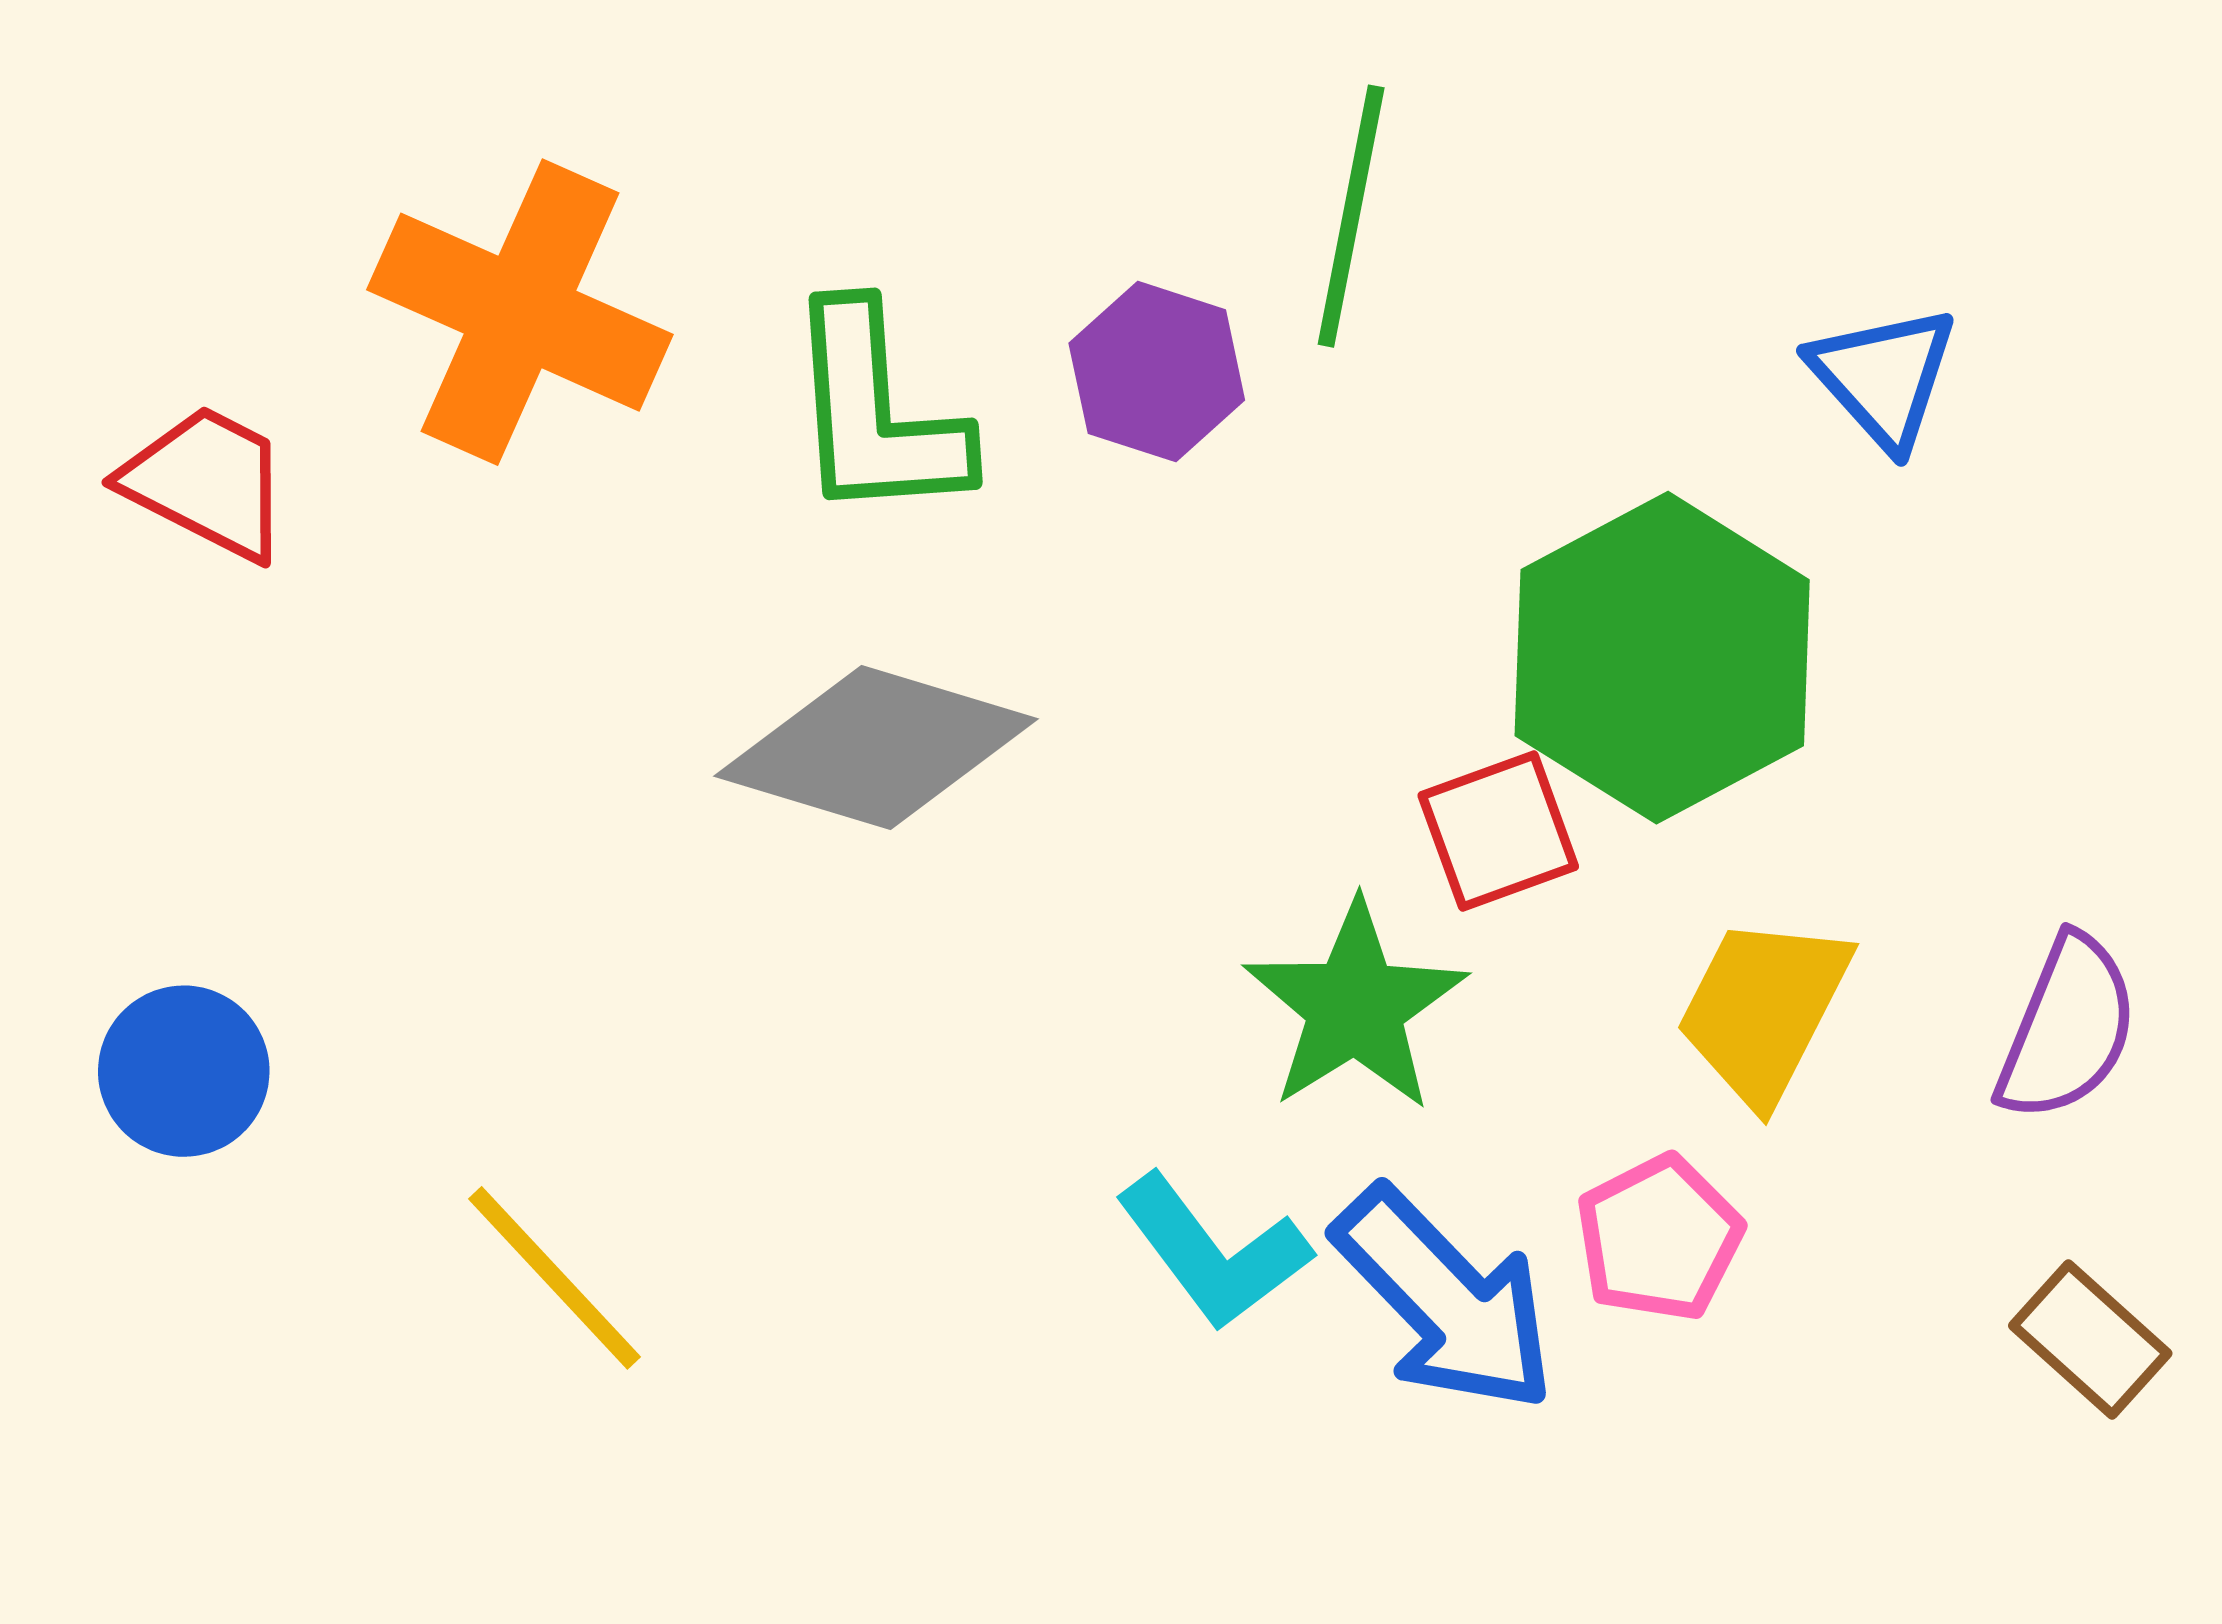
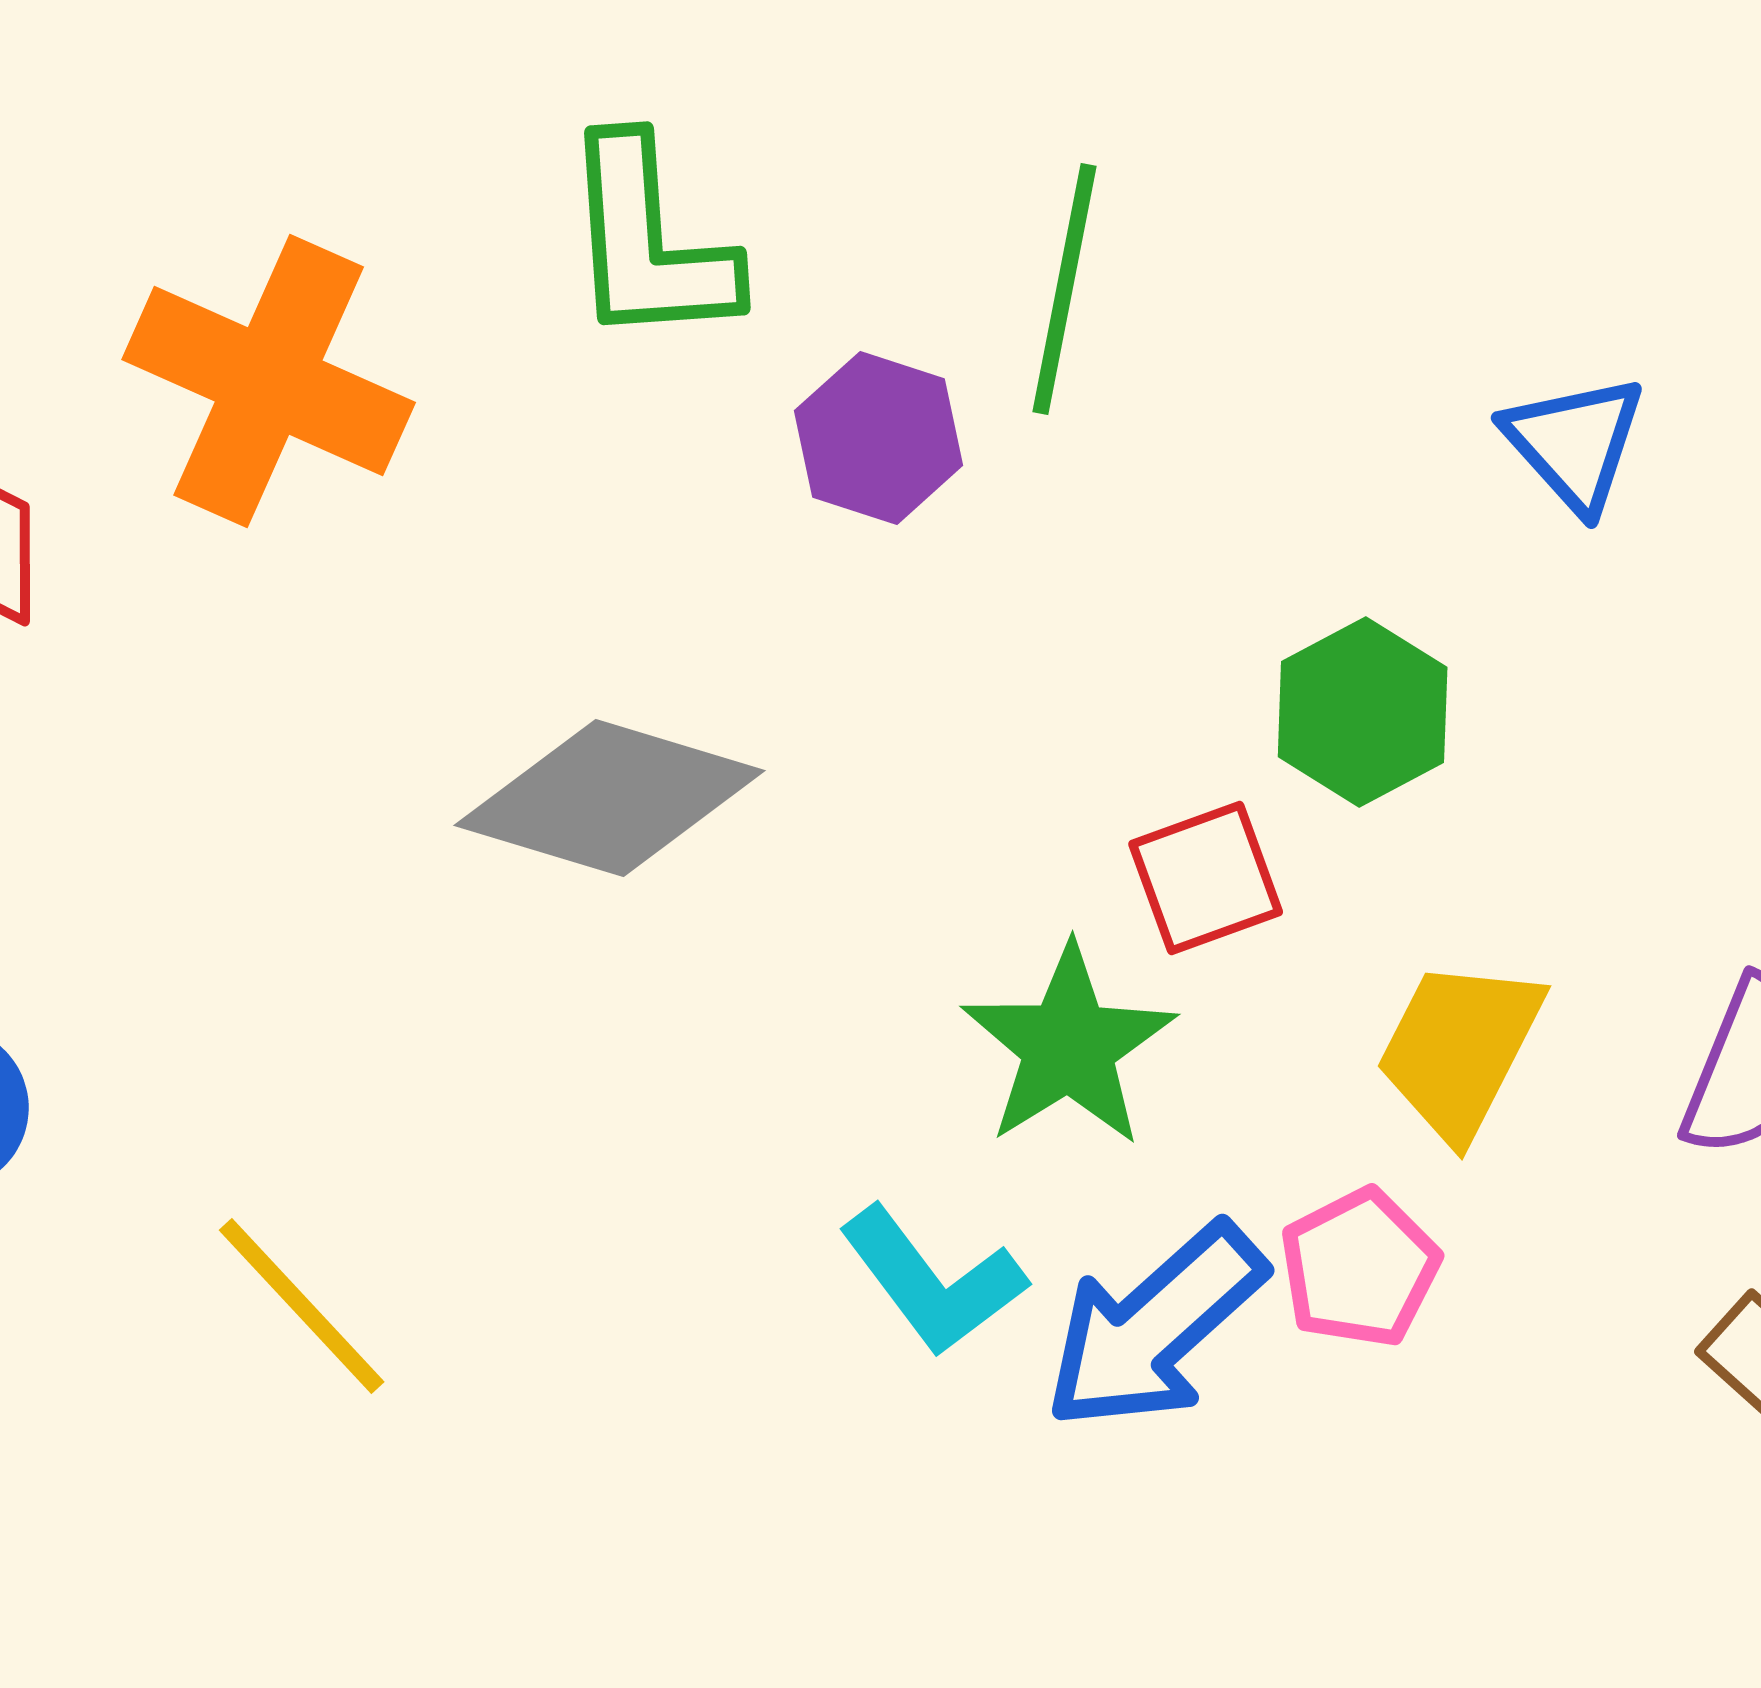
green L-shape: (876, 413) -> (649, 242), moved
green hexagon: (1662, 658) -> (1363, 712), size x0.6
blue arrow: (1445, 1300) -> (1155, 1327), turned 92

